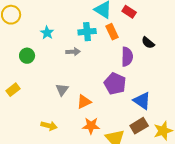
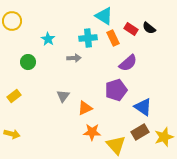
red rectangle: (129, 12) -> (131, 29), moved
black semicircle: (148, 43) -> (149, 28), moved
purple semicircle: (127, 57) -> (128, 63), turned 48
purple pentagon: (115, 84) -> (116, 90), turned 30
yellow arrow: (49, 126) -> (12, 134), moved

